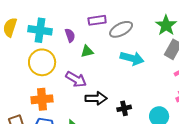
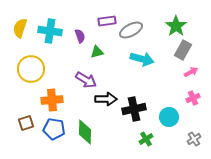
yellow circle: (42, 62) -> (31, 69), moved
black cross: (124, 108) -> (134, 109), size x1.6

